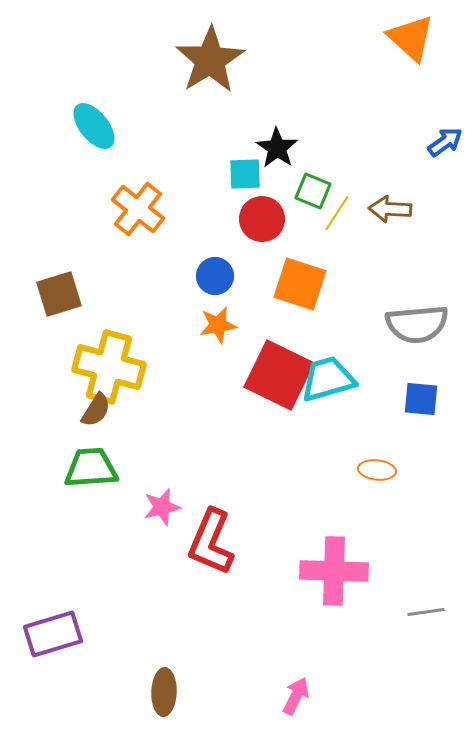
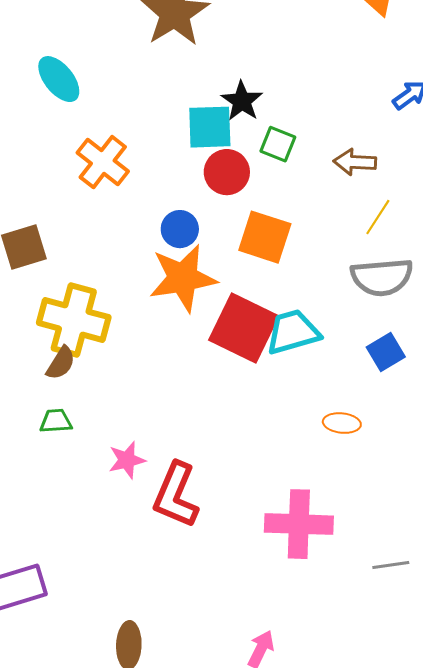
cyan square: (245, 174) -> (210, 127), size x1.4
yellow line: (337, 213) -> (378, 217), moved
orange star: (218, 325) -> (183, 278), size x1.8
blue square: (421, 399) -> (386, 352), turned -36
green trapezoid: (91, 468) -> (56, 421), size x0.6

